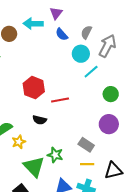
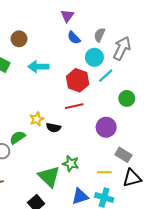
cyan arrow: (33, 24) -> (38, 67), moved
red hexagon: (34, 88) -> (78, 80), moved
purple circle: (109, 124) -> (106, 127), moved
yellow star: (19, 142) -> (37, 119), moved
gray rectangle: (86, 145) -> (123, 155), moved

